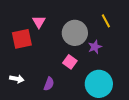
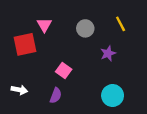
gray circle: (75, 33) -> (85, 28), moved, size x0.6
pink square: (70, 62) -> (64, 70), moved
cyan circle: (99, 84) -> (113, 95), size x0.7

